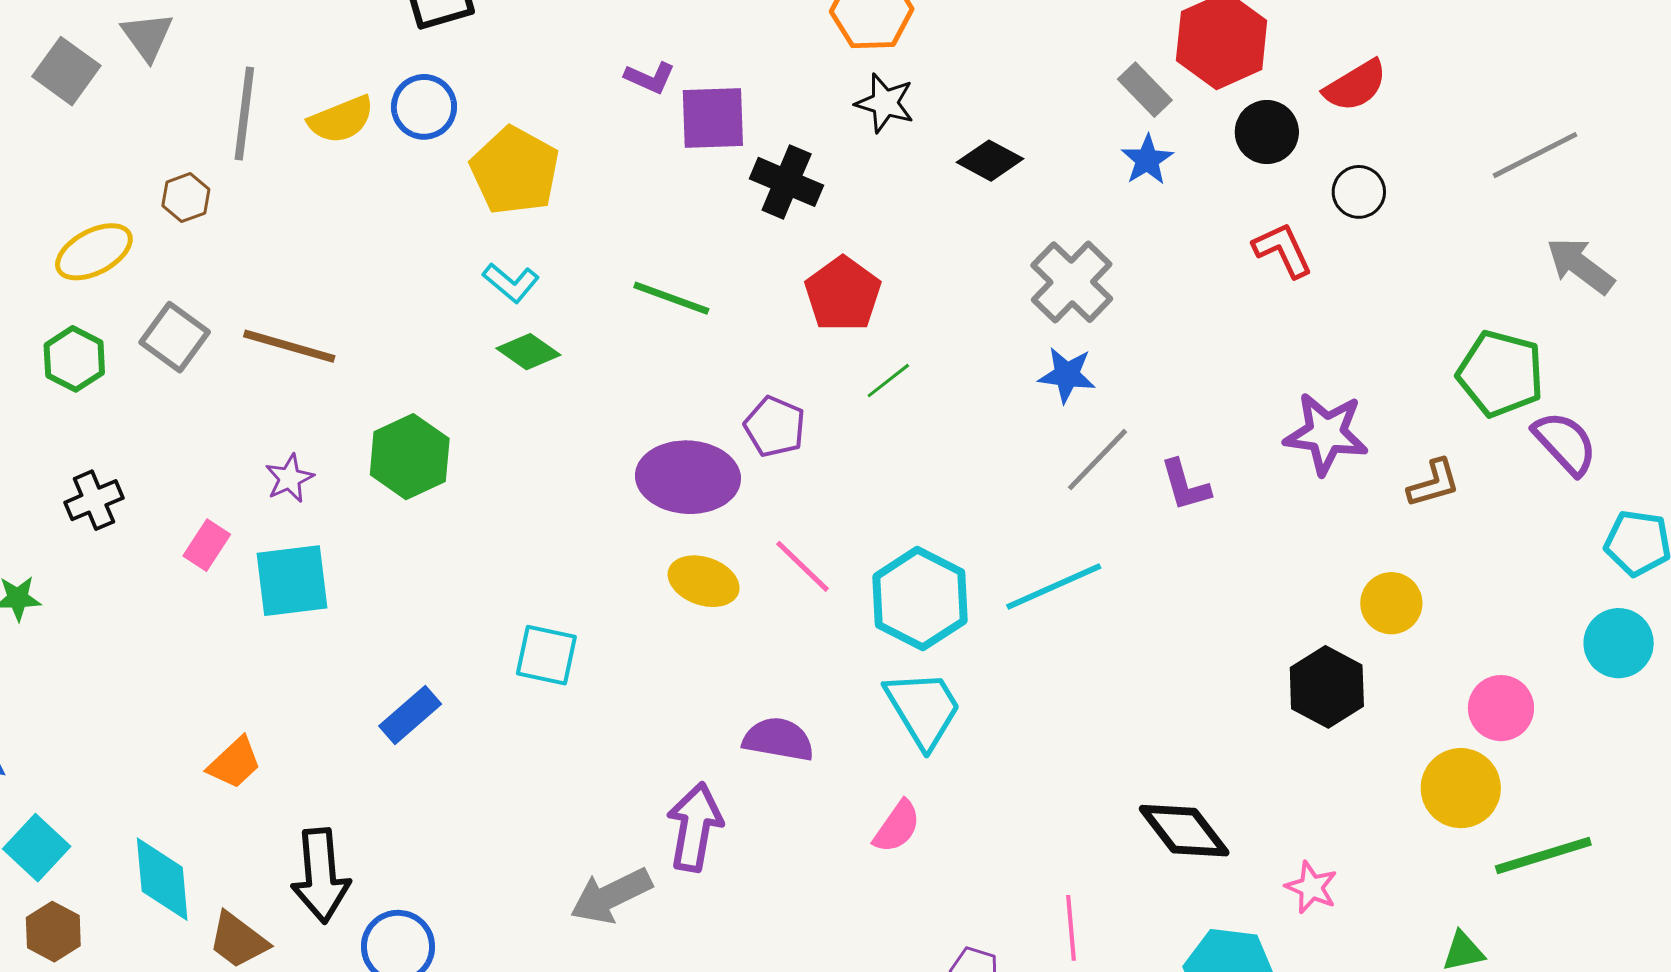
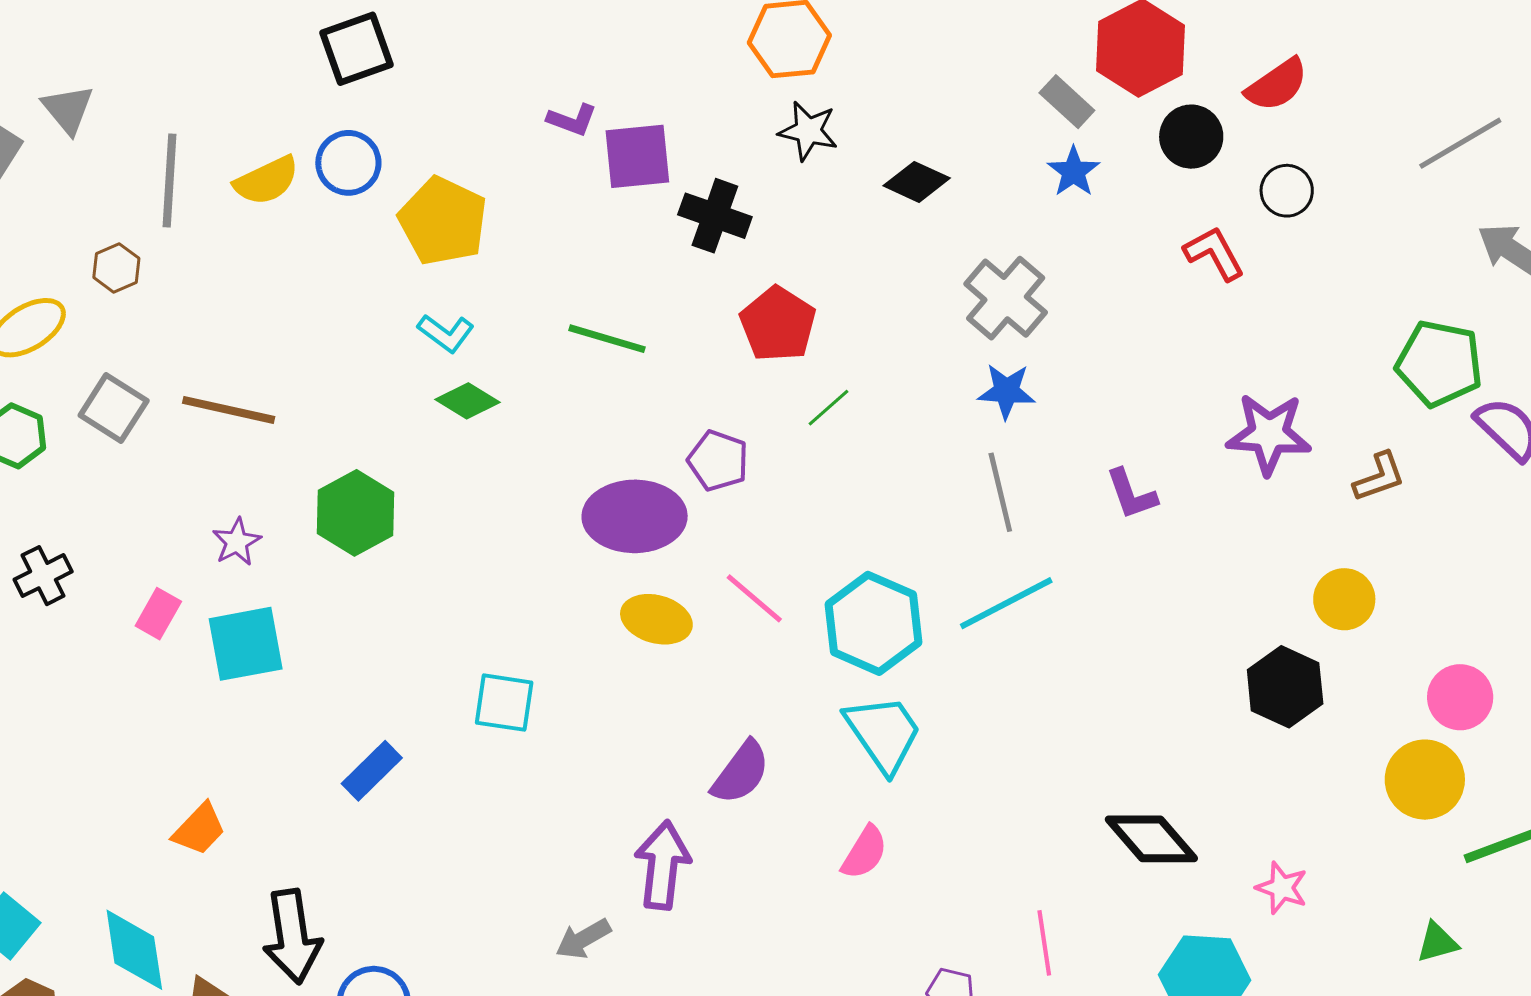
gray line: (1097, 460) -> (1000, 492), moved, turned -54
purple semicircle: (778, 739) -> (741, 773), turned 120
gray arrow: (611, 896) -> (583, 939), size x0.7

